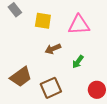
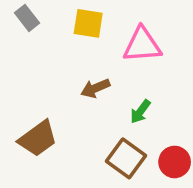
yellow square: (43, 21) -> (88, 23), moved
brown square: (51, 88) -> (126, 158), moved, turned -30

